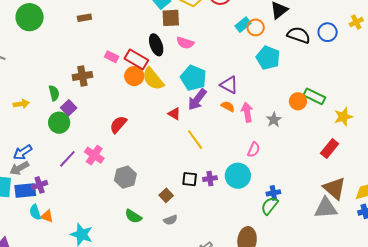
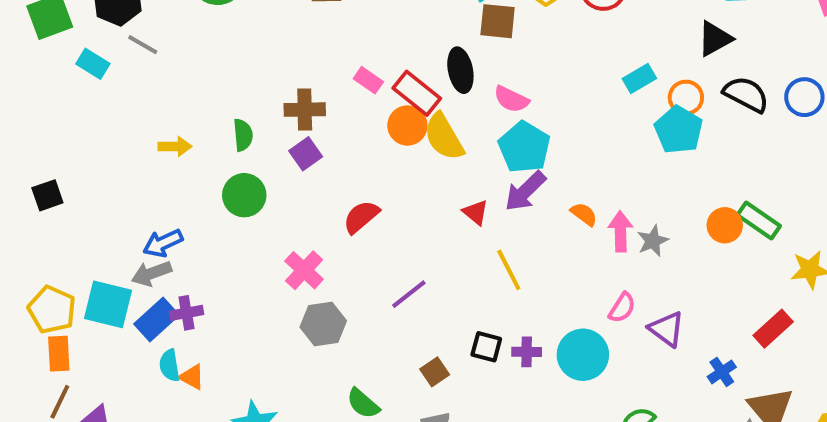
cyan rectangle: (243, 25) -> (639, 78), moved
orange circle: (256, 27) -> (686, 98), moved
pink semicircle: (185, 43) -> (511, 99), moved
purple triangle: (229, 85) -> (667, 329), moved
purple square: (69, 108) -> (306, 154), moved
gray star: (274, 120) -> (653, 241), moved
purple line: (67, 159) -> (409, 294), moved
gray hexagon: (125, 177) -> (323, 324), moved
blue rectangle: (25, 190) -> (156, 319), turned -45
blue cross: (273, 193) -> (722, 372), moved, turned -32

